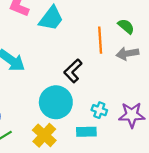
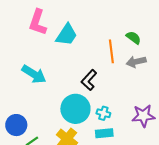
cyan cross: (99, 110) -> (103, 113), moved

